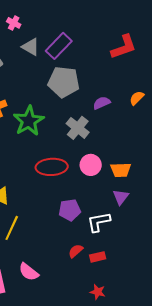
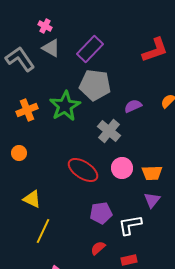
gray triangle: (31, 47) -> (51, 48), moved
green star: (29, 121) -> (65, 106), moved
red ellipse: (52, 167) -> (83, 170), turned 36
red semicircle: (76, 251) -> (98, 248), moved

